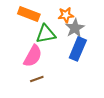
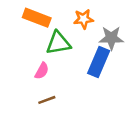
gray star: (75, 28) -> (111, 38), moved, turned 30
pink semicircle: (33, 56) -> (42, 71), size x0.6

